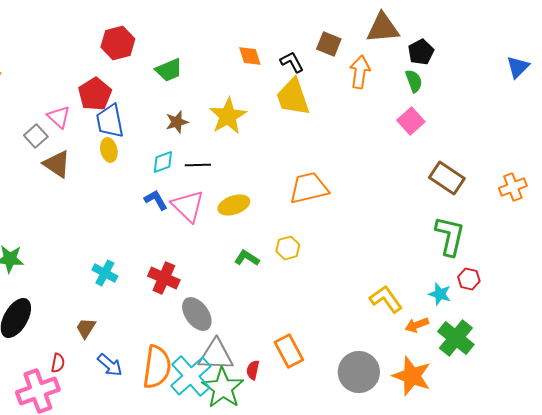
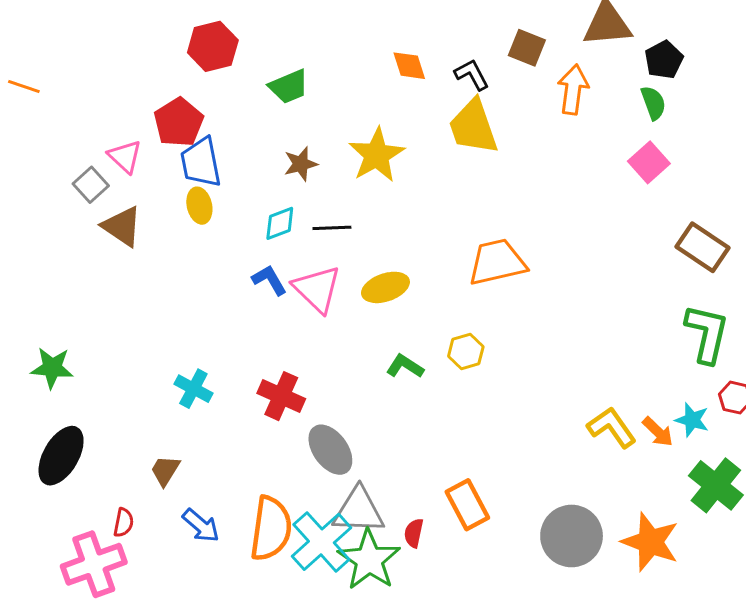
orange arrow: (417, 325) -> (658, 432), moved, turned -115

